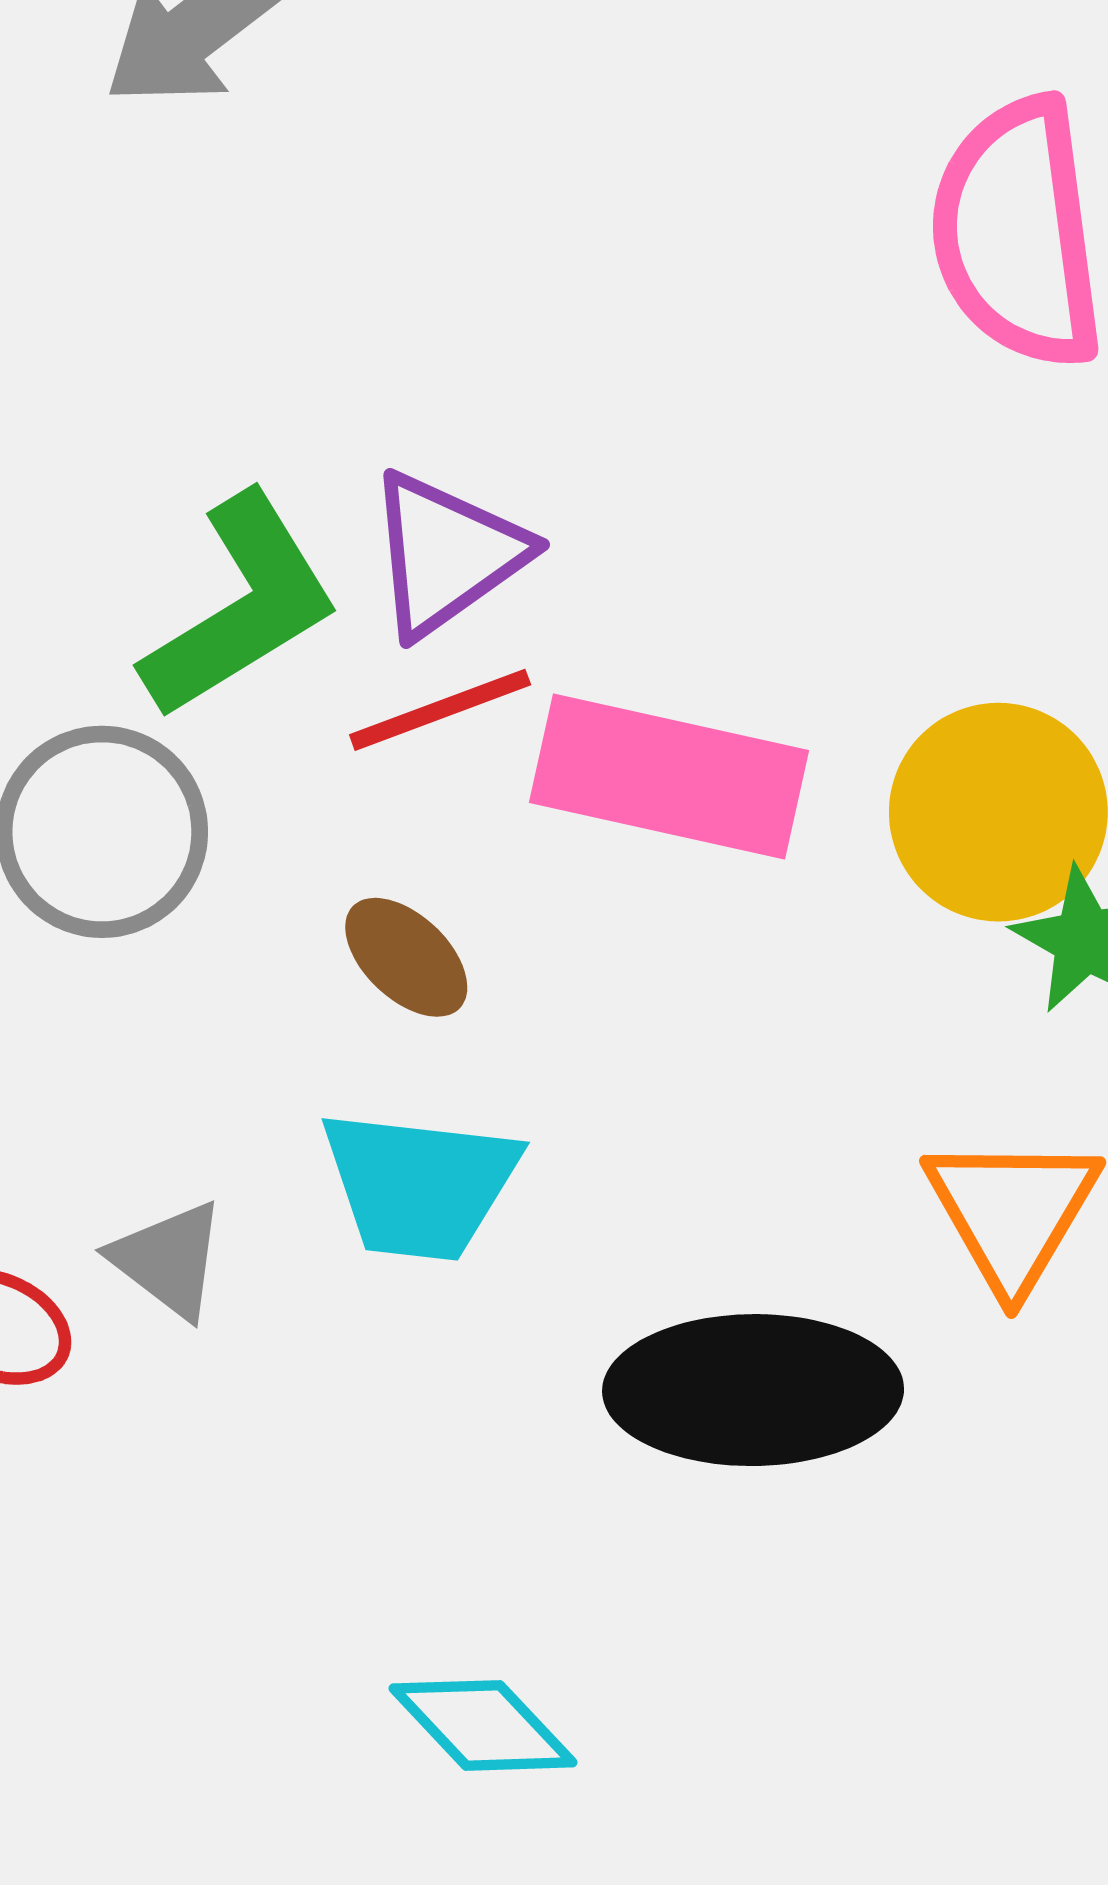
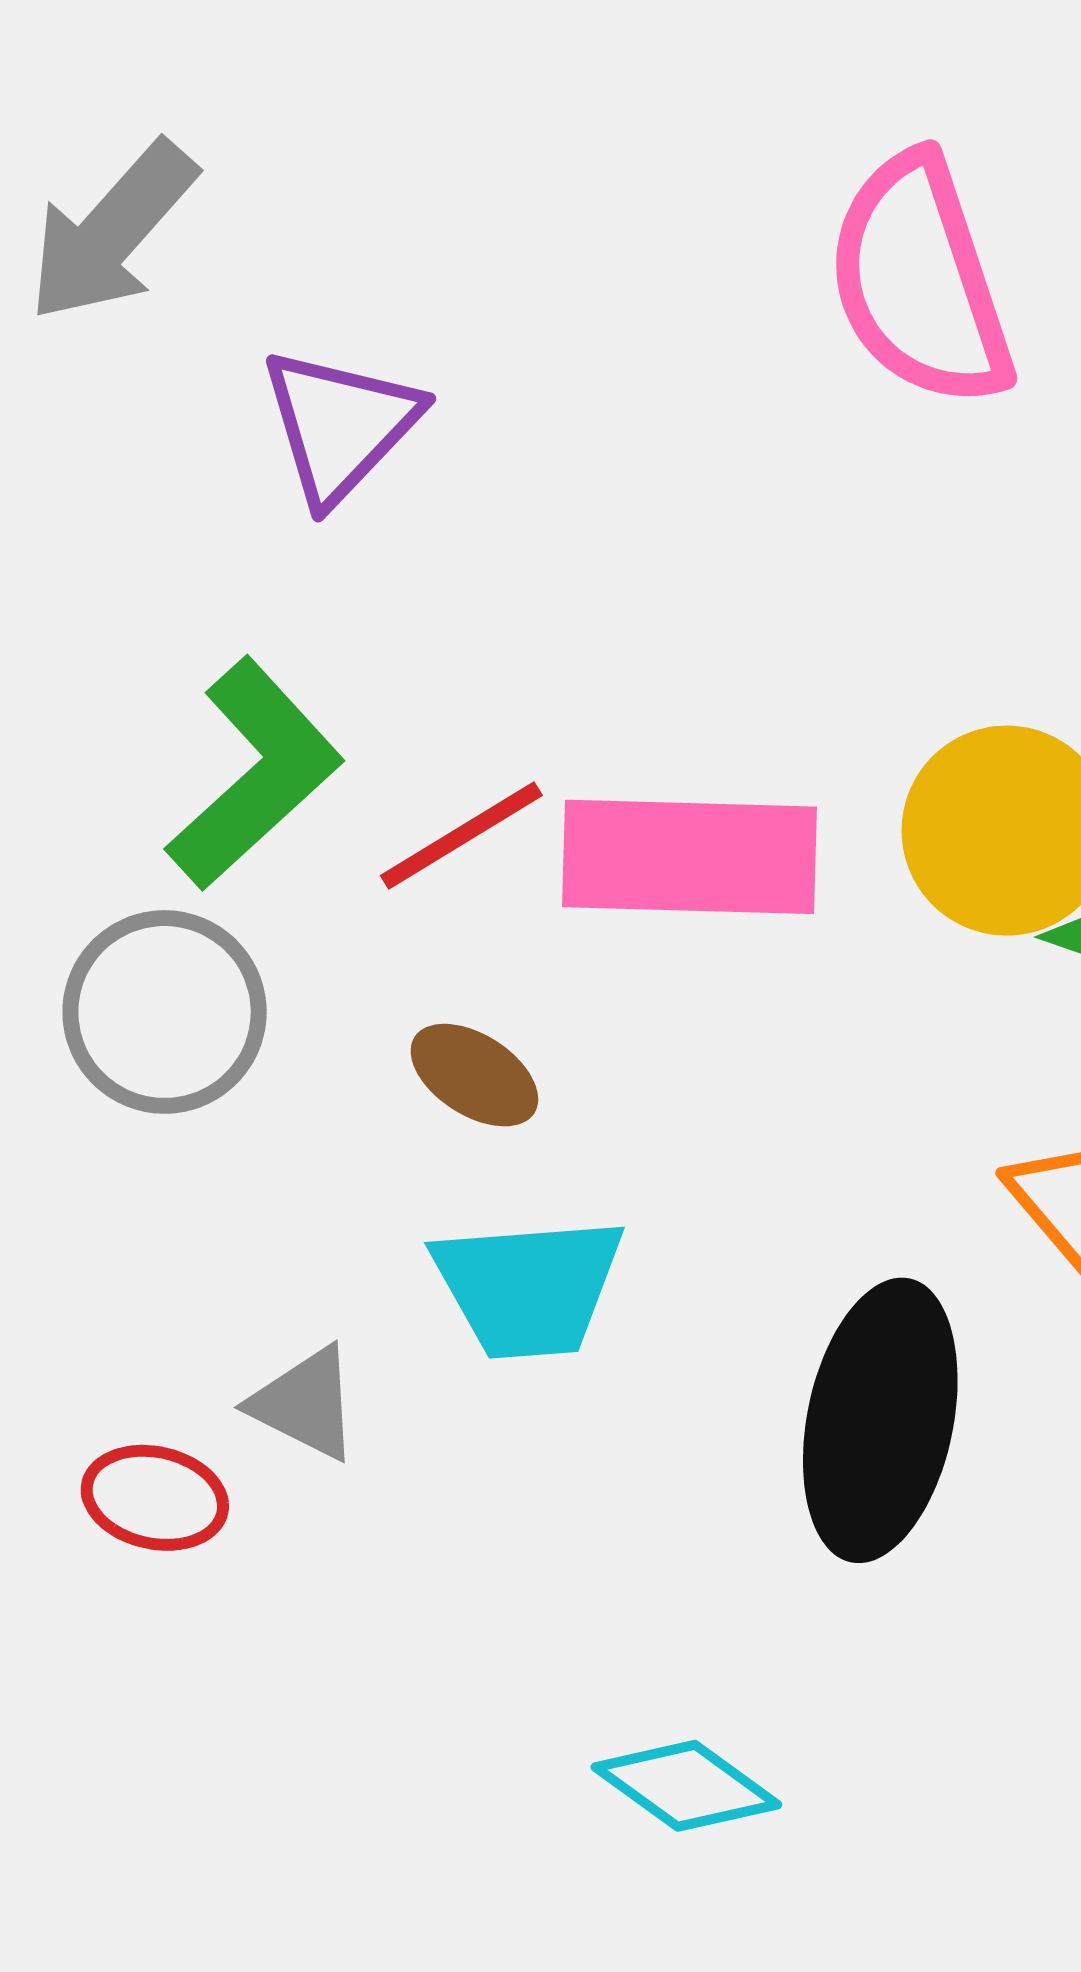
purple triangle: (447, 554) -> (340, 425), moved
black ellipse: (753, 1390) -> (880, 1420), turned -67

